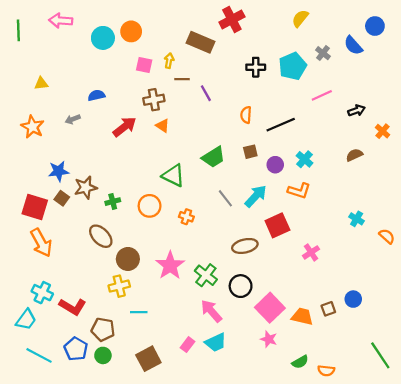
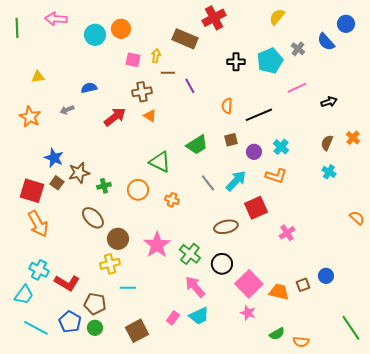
orange cross: (383, 131) -> (353, 138), moved
brown semicircle: (354, 155) -> (327, 143), turned -42
blue star: (59, 171) -> (54, 158), turned 30
cyan cross: (357, 219) -> (329, 172), moved

